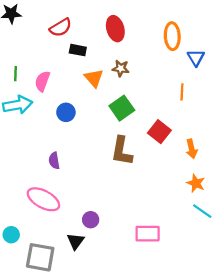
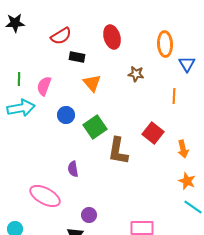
brown star: (121, 68) -> (136, 74), moved
green square: (122, 108) -> (95, 127), moved
purple semicircle: (54, 161) -> (73, 169), moved

